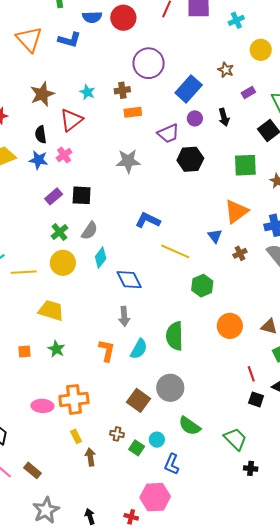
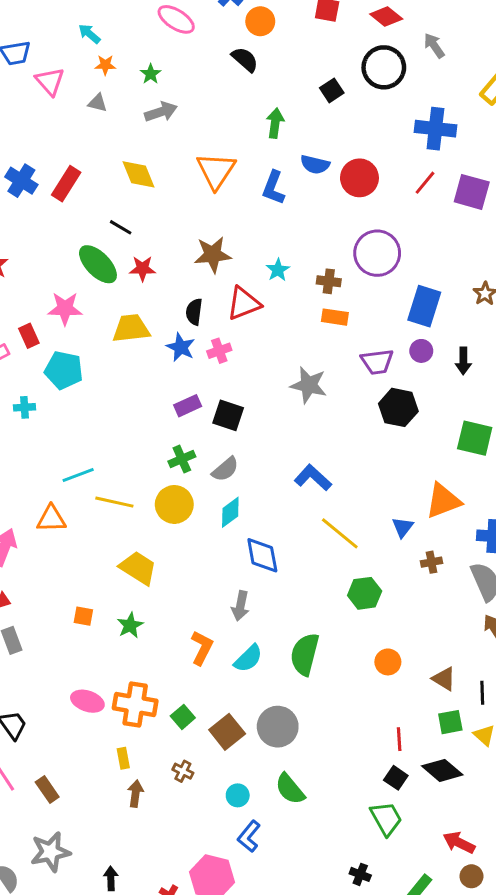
blue L-shape: (69, 40) -> (273, 188), turned 80
blue rectangle: (189, 89) -> (424, 306), turned -40
orange circle: (230, 326) -> (388, 662), size x0.7
green trapezoid: (235, 439) -> (386, 818), moved
green square: (137, 448) -> (183, 717), moved

